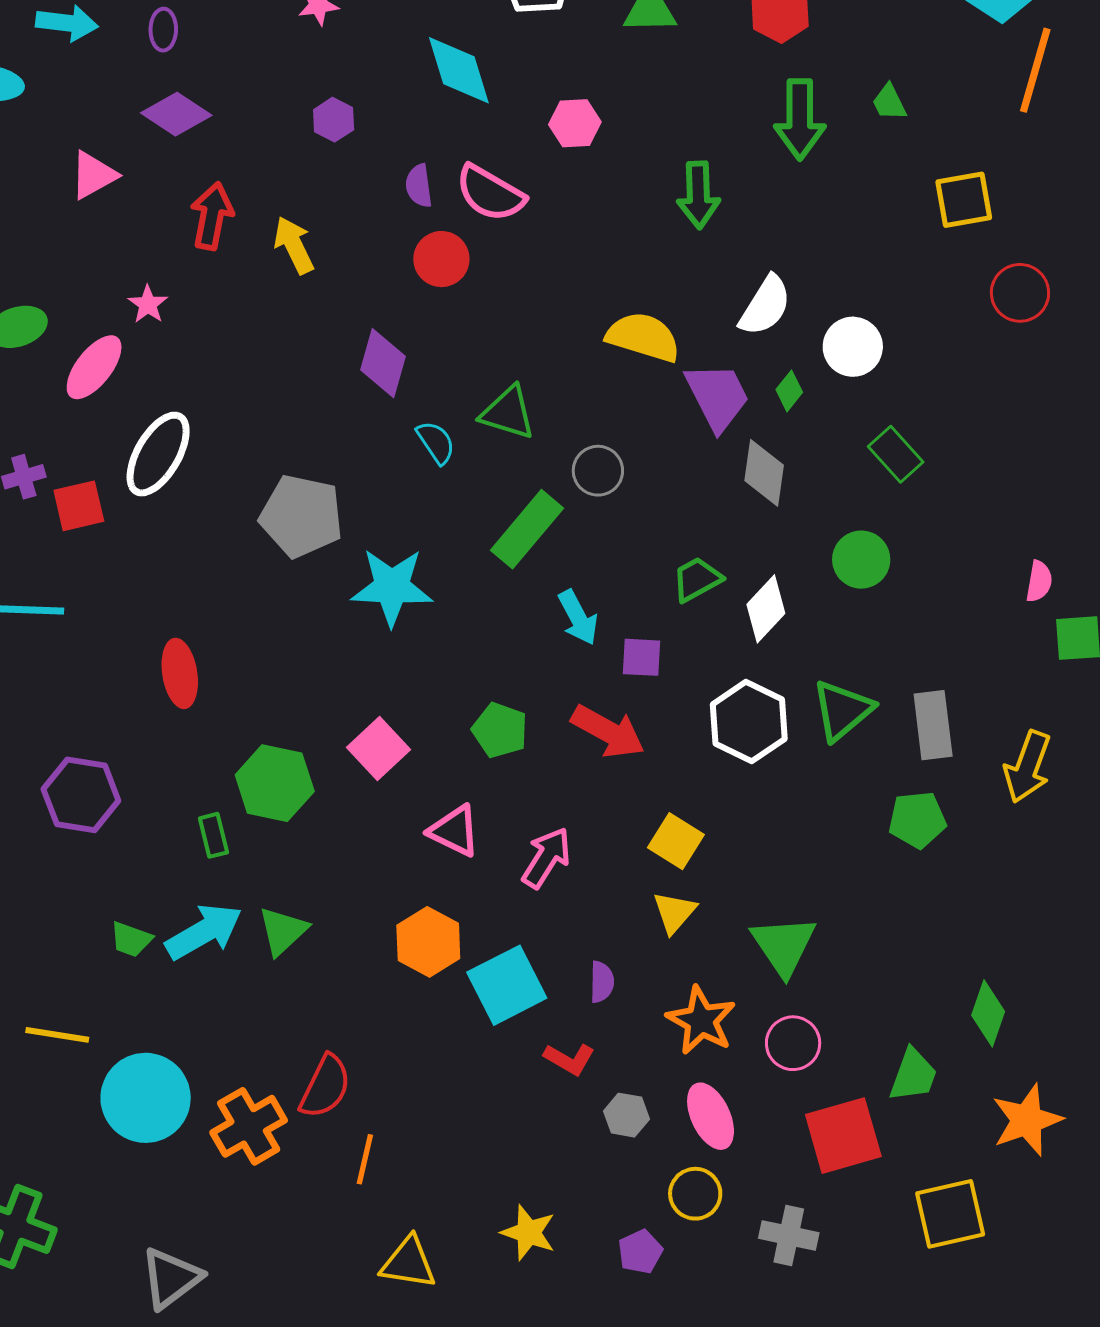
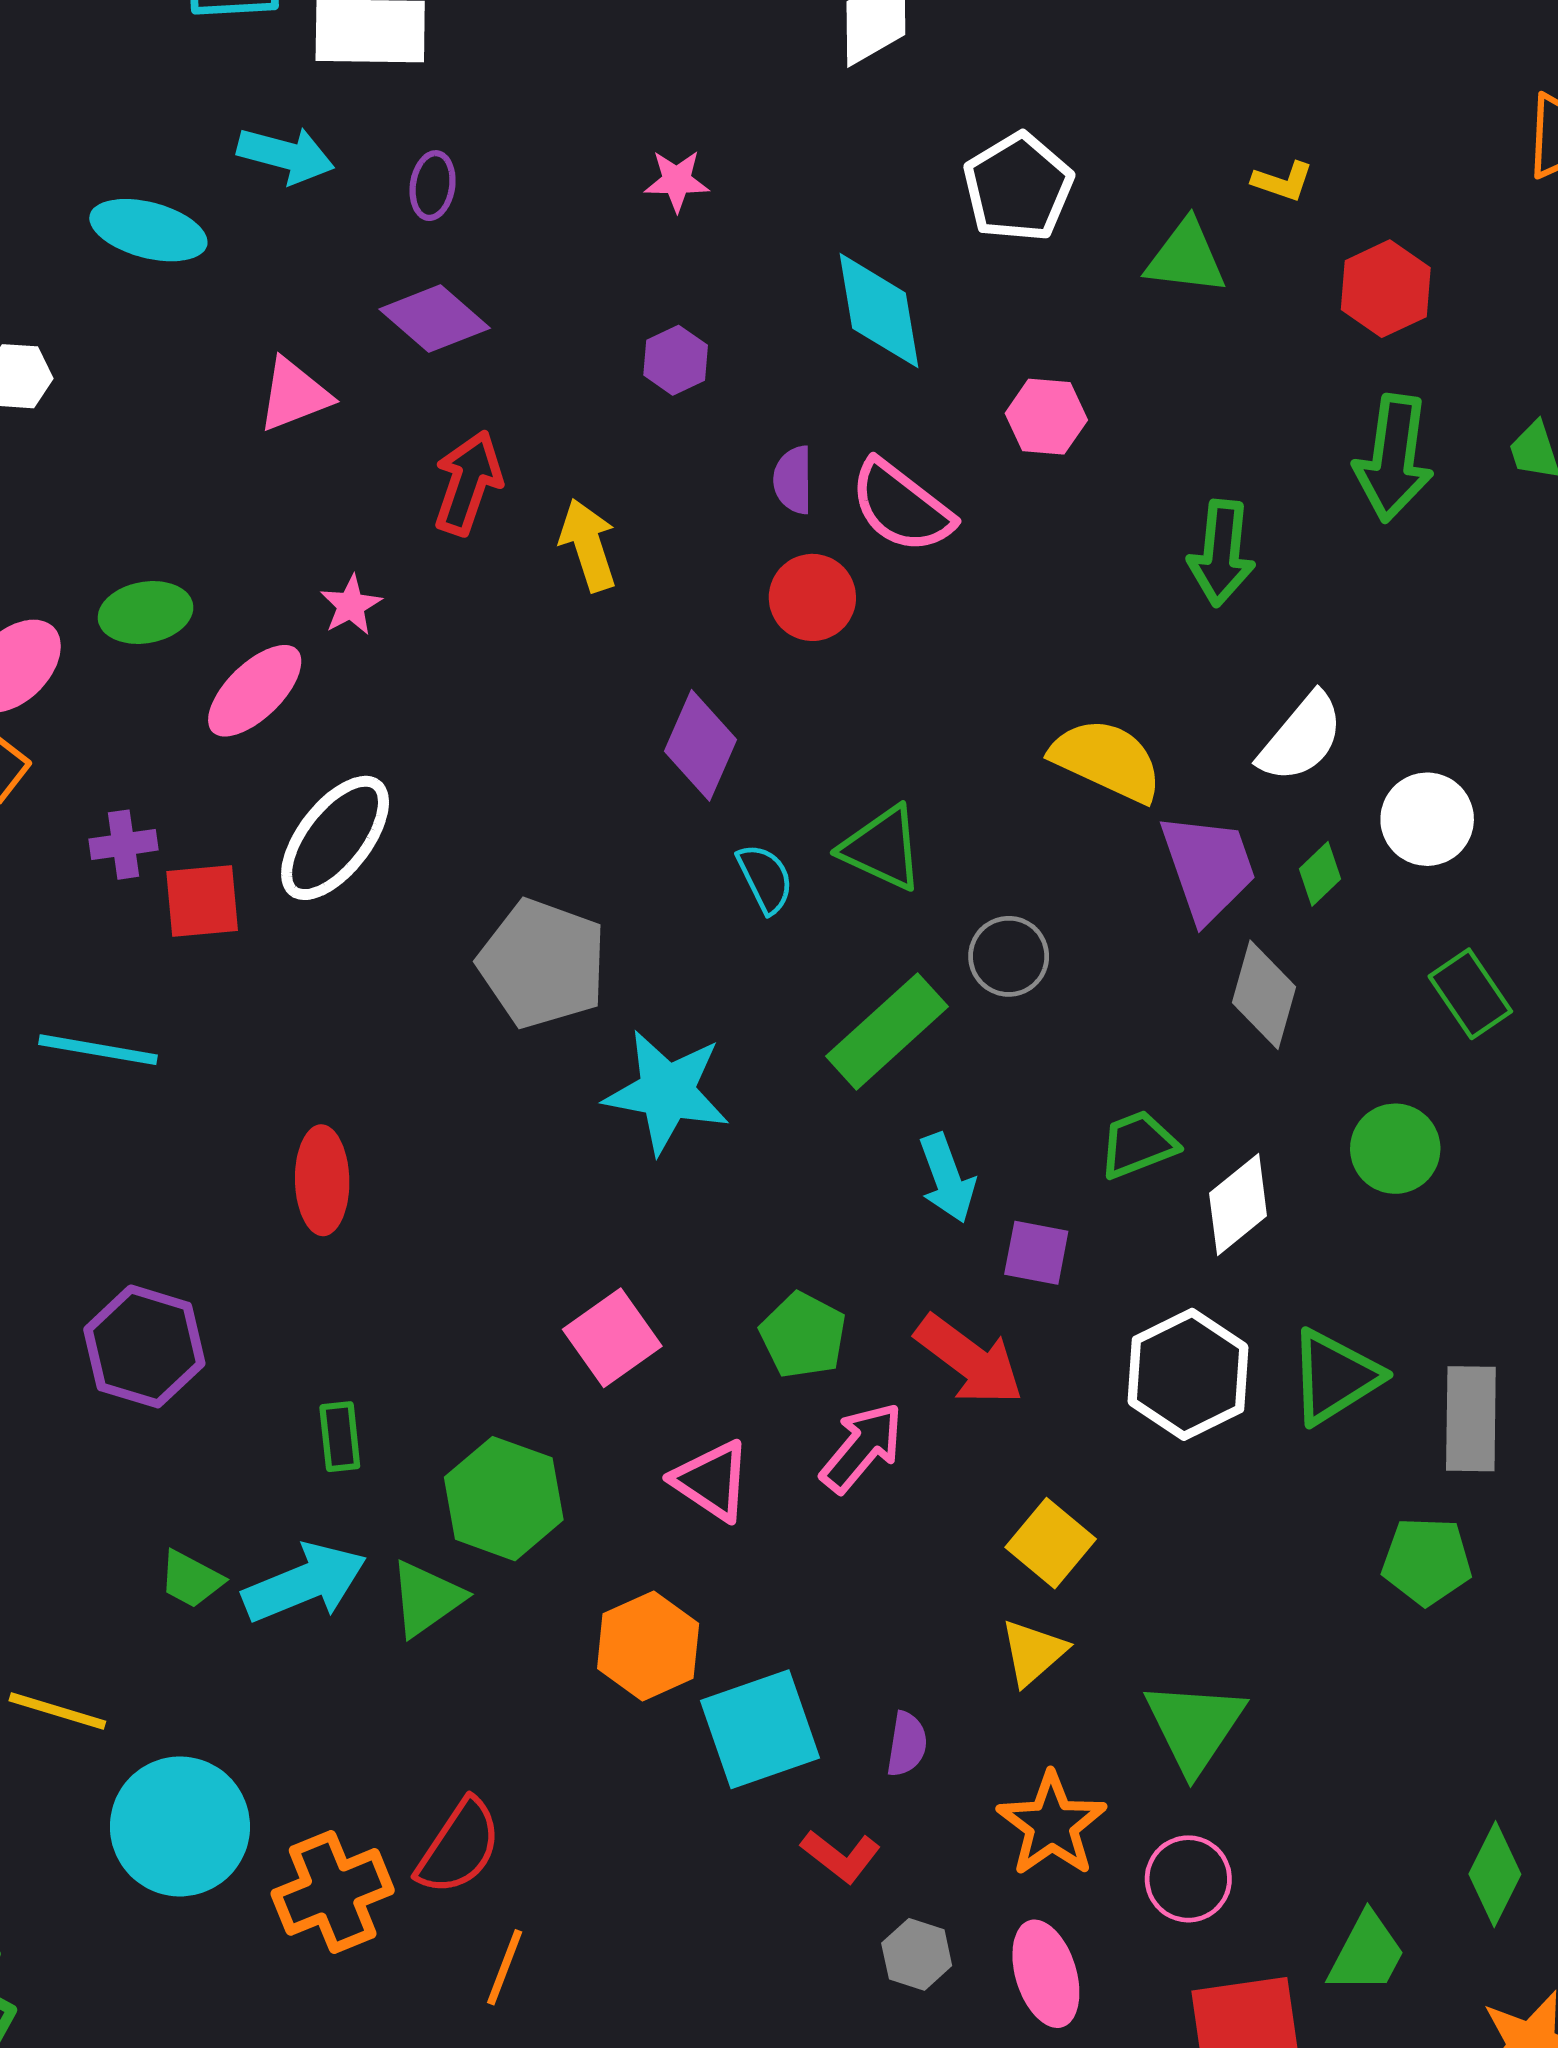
green hexagon: (275, 783) -> (504, 1499), moved
pink arrow: (546, 858) -> (862, 1447), moved

